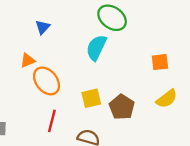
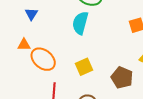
orange triangle: (28, 60) -> (24, 45), turned 32
brown pentagon: (122, 107) -> (122, 78), moved

